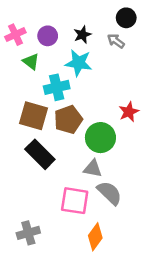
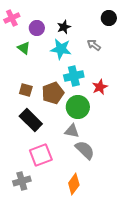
black circle: (126, 18) -> (109, 18), moved
pink cross: (15, 35) -> (12, 18), moved
gray arrow: (116, 41) -> (94, 45), moved
cyan cross: (57, 87) -> (74, 76), moved
brown square: (33, 116) -> (26, 90), size x0.6
pink square: (75, 201) -> (41, 155), moved, turned -30

